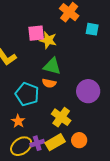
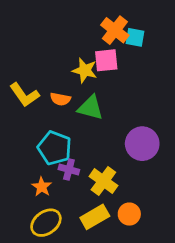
cyan square: (92, 29) -> (135, 37), moved
pink square: (36, 33) -> (106, 60), moved
orange semicircle: (49, 83) -> (60, 99), moved
purple cross: (37, 143) -> (69, 169), moved, turned 32

